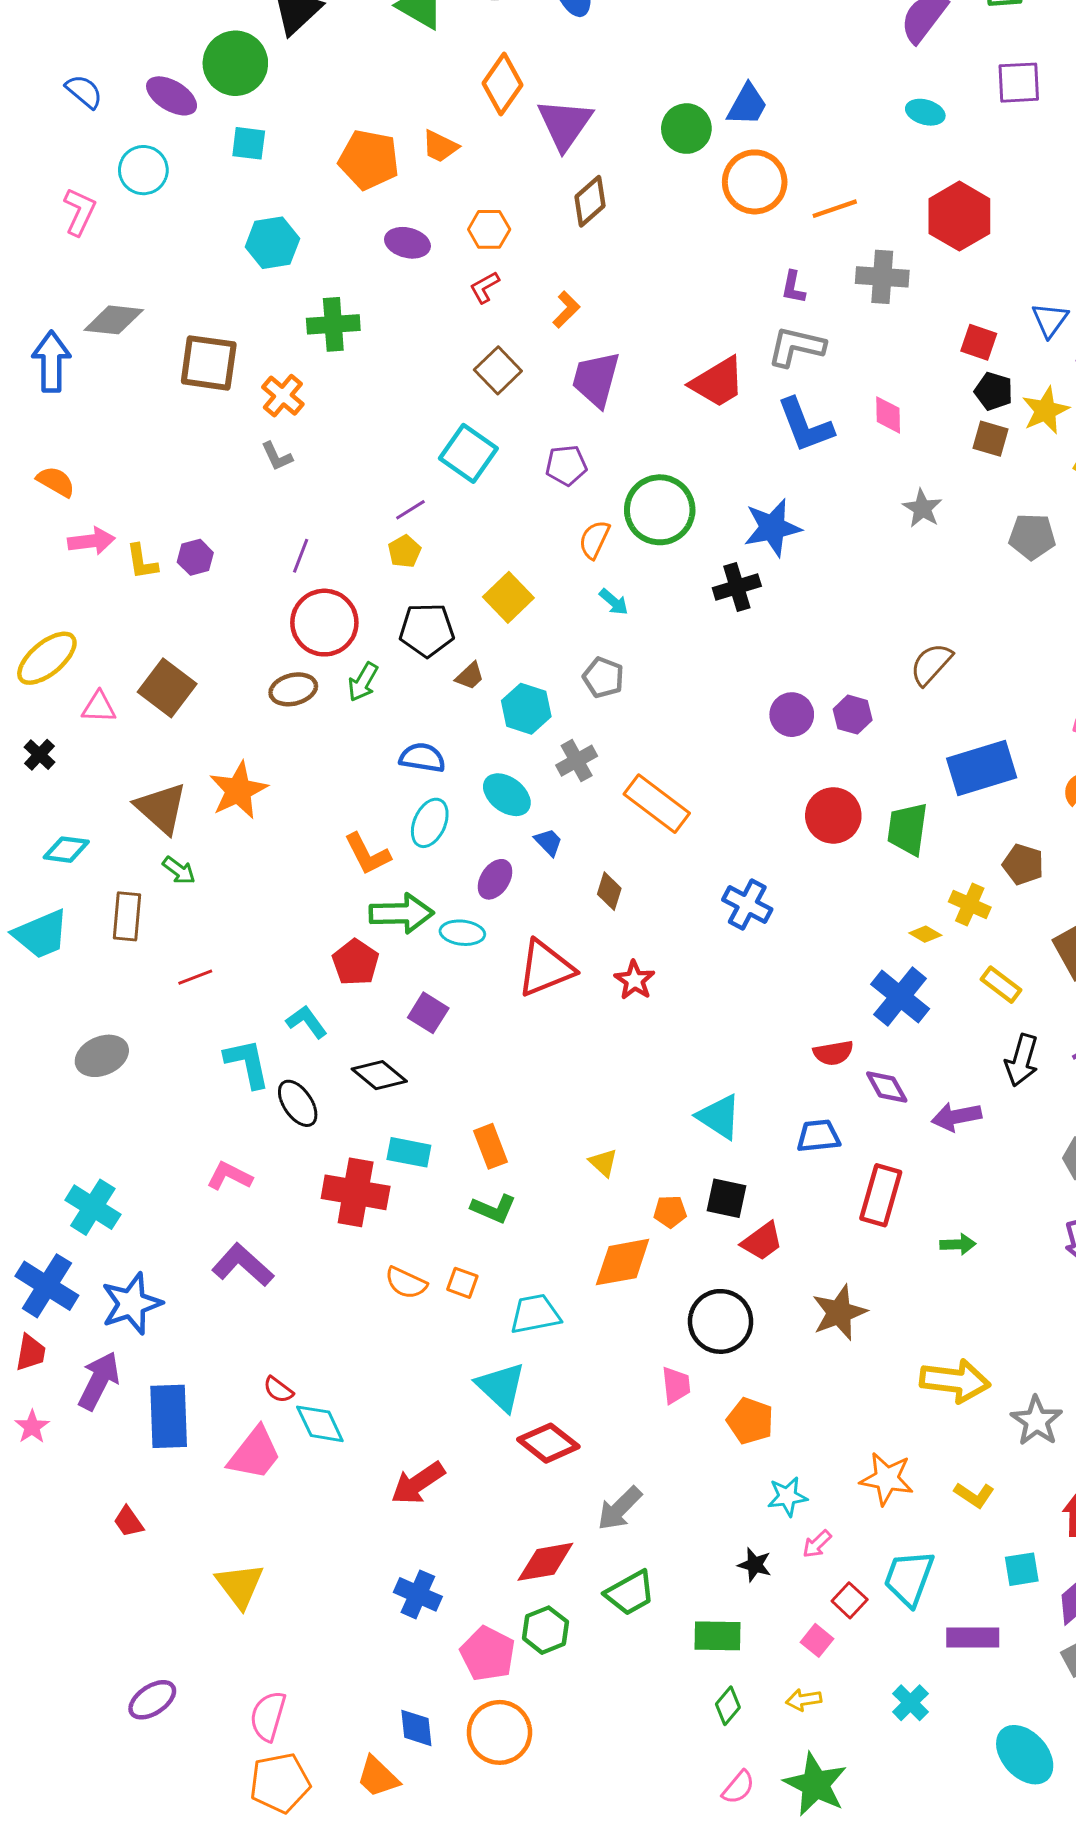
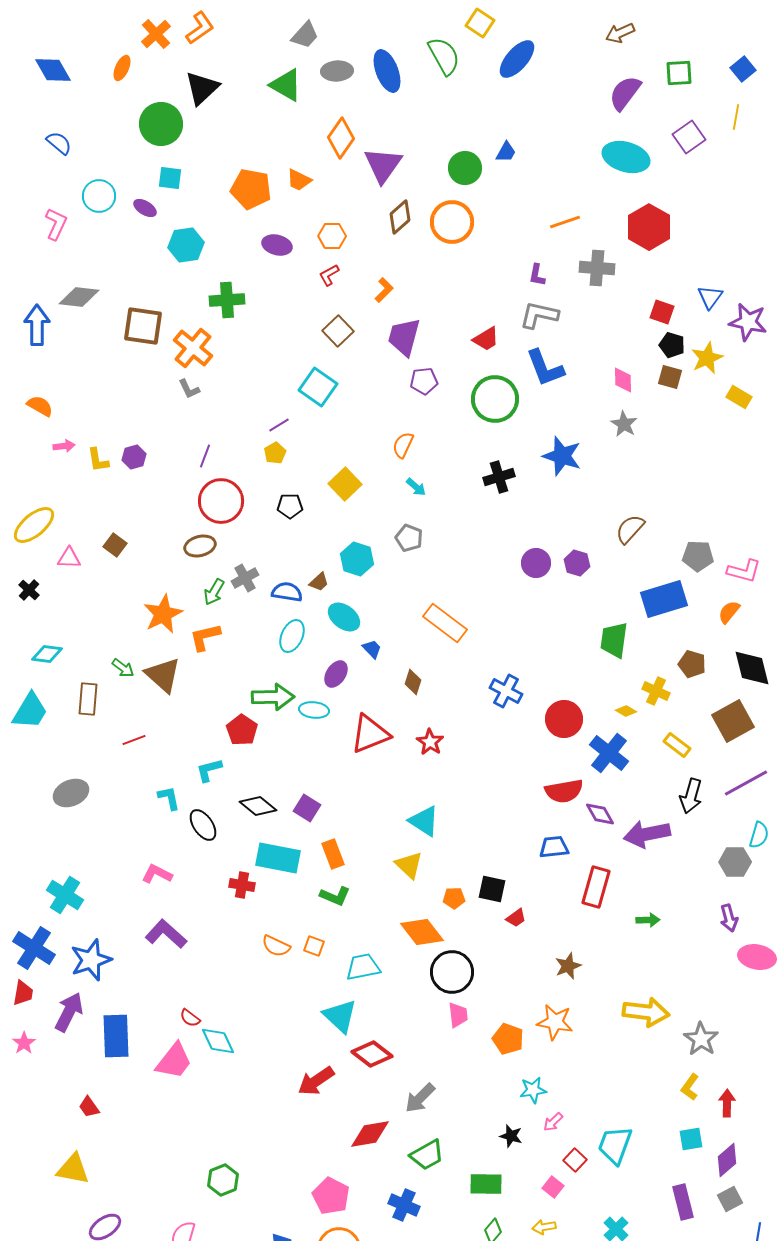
purple square: (1019, 83) -> (689, 137), turned -32
purple ellipse: (172, 96) -> (145, 208), moved, size x0.7
blue trapezoid: (747, 105) -> (506, 152), size x0.7
cyan ellipse: (925, 112) -> (626, 157), size x1.8
orange circle: (755, 182) -> (452, 222), moved
red trapezoid: (718, 382) -> (486, 339), size x0.7
orange cross: (283, 396) -> (193, 348), size x1.4
pink diamond: (888, 415) -> (623, 380), moved
purple pentagon: (566, 465) -> (424, 381), moved
green circle: (660, 510) -> (495, 399), moved
blue star: (772, 528) -> (562, 456), moved, turned 30
gray pentagon: (1032, 537) -> (698, 556), moved
pink arrow: (91, 541) -> (64, 446), size x0.7
black pentagon: (427, 630) -> (290, 506), size x0.7
brown trapezoid: (470, 676) -> (319, 582), moved
green arrow: (363, 682) -> (214, 592), moved
brown square: (167, 688) -> (115, 545), size x0.6
gray cross: (577, 761) -> (245, 578), moved
brown triangle: (161, 808) -> (163, 675), moved
red circle: (833, 815) -> (564, 719), moved
orange L-shape: (367, 854) -> (205, 637), moved, turned 104
cyan trapezoid: (41, 934) -> (30, 711), turned -36
purple square: (428, 1013) -> (307, 808), moved
cyan L-shape: (307, 1022) -> (209, 770), turned -68
red semicircle: (833, 1053) -> (564, 791), size x1.4
cyan L-shape: (247, 1063) -> (169, 798), size x0.7
cyan triangle: (719, 1117) -> (424, 821), moved
purple arrow: (956, 1117) -> (647, 834), size x1.4
cyan rectangle: (409, 1152) -> (278, 858), size x1.5
yellow triangle: (603, 1163) -> (409, 865), size x1.4
red cross: (356, 1192) -> (242, 885), size x0.6
red trapezoid: (762, 1241) -> (516, 918), size x0.7
orange diamond: (623, 1262) -> (422, 932), turned 63
brown star: (839, 1313) -> (568, 966), size x0.7
black circle: (721, 1321) -> (452, 972), moved
orange star: (887, 1479) -> (555, 1022), moved
red arrow: (418, 1483) -> (316, 1081), moved
yellow L-shape: (974, 1495) -> (690, 1087), moved, turned 92
yellow triangle: (240, 1586) -> (73, 1169), moved, turned -42
blue cross: (418, 1594) -> (404, 1205), moved
green hexagon: (545, 1630) -> (223, 1180), moved
purple rectangle: (973, 1637) -> (683, 1202), moved, turned 76

